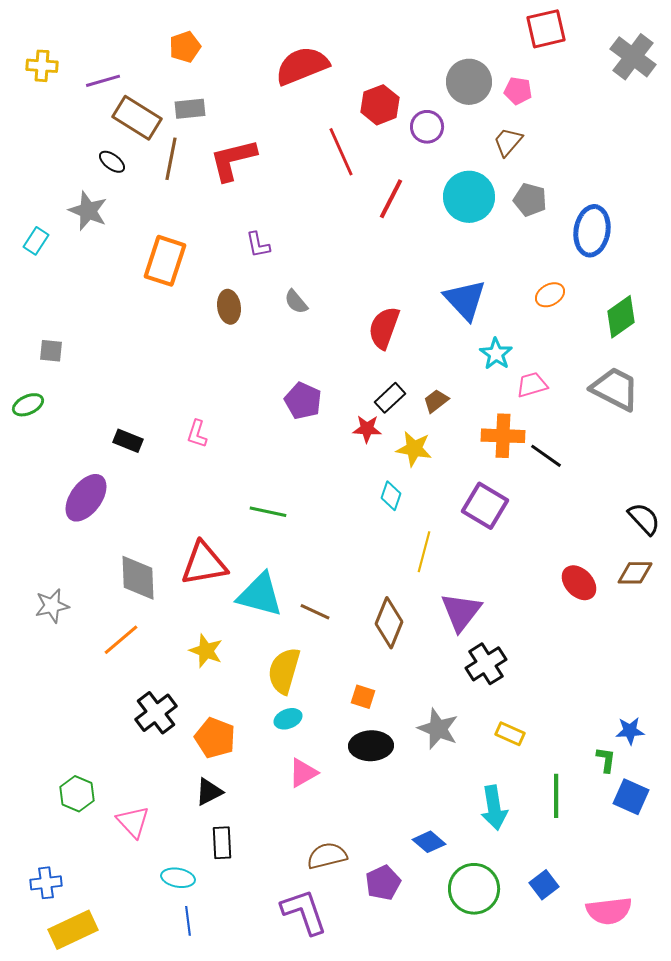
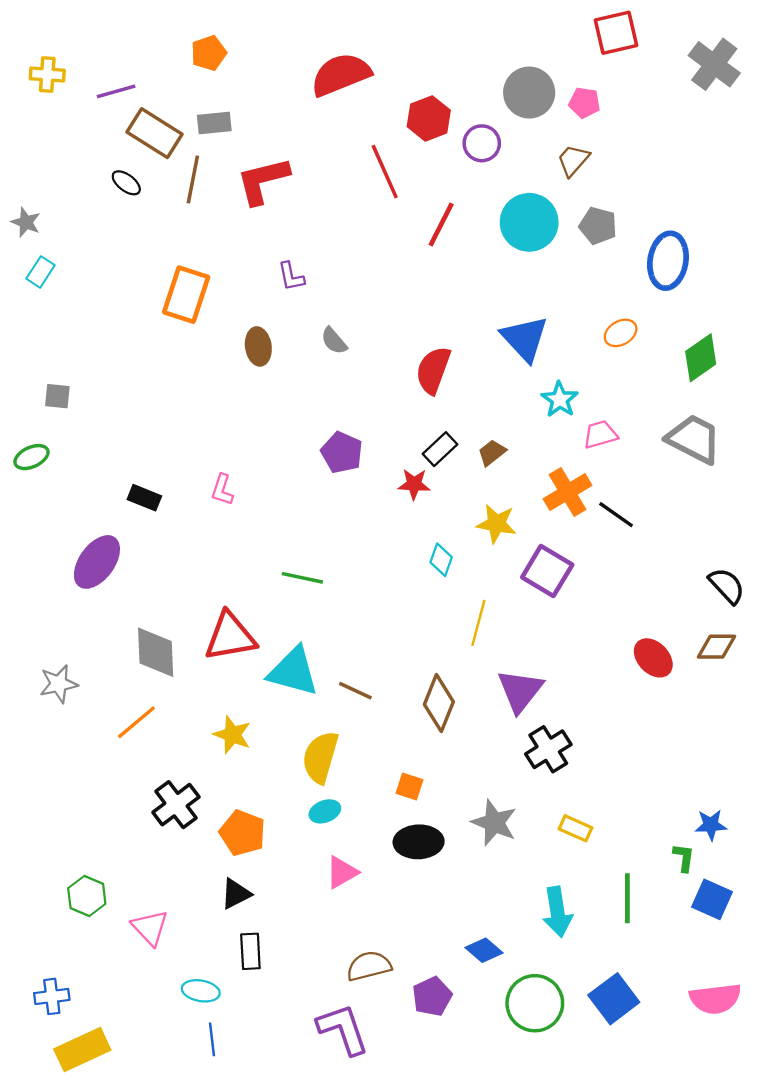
gray star: (88, 211) -> (26, 222), moved, size x0.7
orange cross: (503, 436) -> (568, 492), turned -33
yellow star: (414, 449) -> (496, 524), moved
blue square: (544, 885) -> (614, 999), size x1.5
pink semicircle: (609, 911) -> (715, 999), moved

